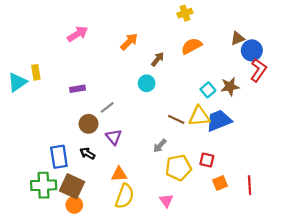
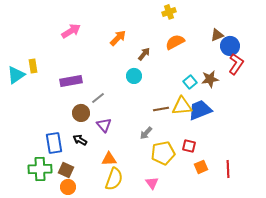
purple rectangle: (78, 89) -> (71, 81), size x1.5
brown line: (176, 119) -> (161, 109), turned -35
brown square: (72, 186) -> (66, 170), size x0.7

